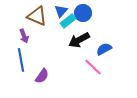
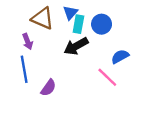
blue circle: (83, 13) -> (102, 24), moved
cyan rectangle: (68, 21) -> (78, 24), turned -42
black arrow: (79, 40) -> (76, 46), moved

